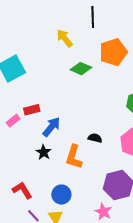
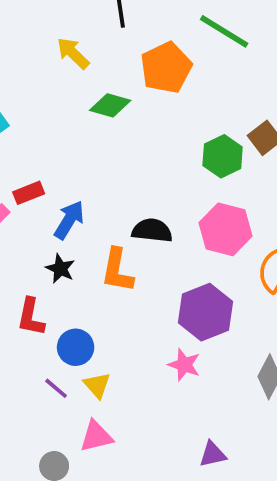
black semicircle: (95, 138) -> (152, 230), size x1.5
red L-shape: (22, 190) -> (31, 317), moved, turned -130
blue circle: (61, 195) -> (76, 347), moved

